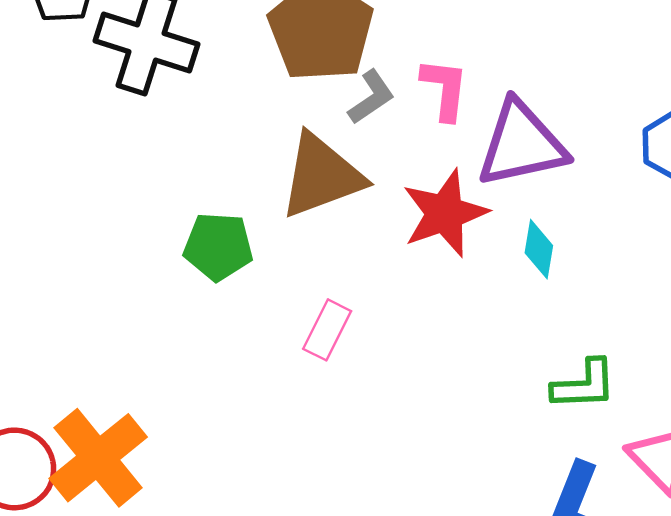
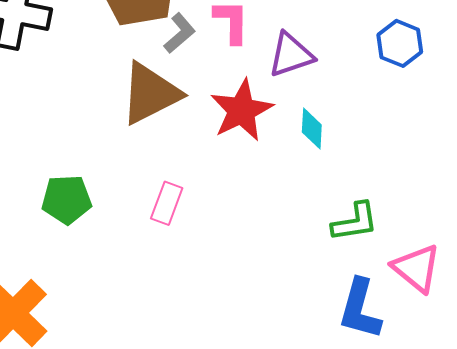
purple triangle: (521, 144) -> (291, 55), size x0.7
green pentagon: (218, 246) -> (67, 200), moved

